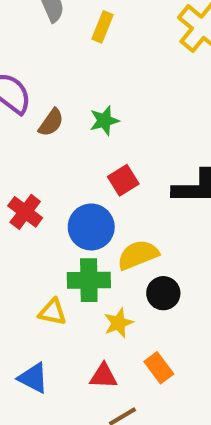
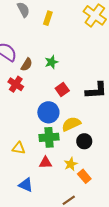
red cross: (25, 212) -> (16, 84), moved
yellow triangle: (53, 312) -> (19, 148), moved
yellow star: (119, 323) -> (71, 164), moved
red triangle: (103, 376) -> (45, 163), moved

